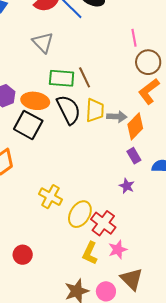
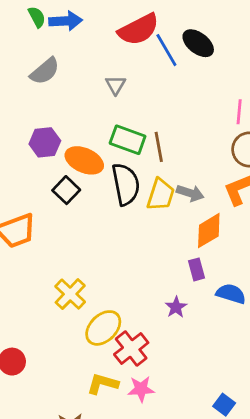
gray triangle: (43, 42) -> (116, 85), size x0.7
gray arrow: (117, 117) -> (190, 193), moved
black square: (28, 125) -> (66, 190), size x0.7
yellow L-shape: (90, 253) -> (103, 384), turned 65

